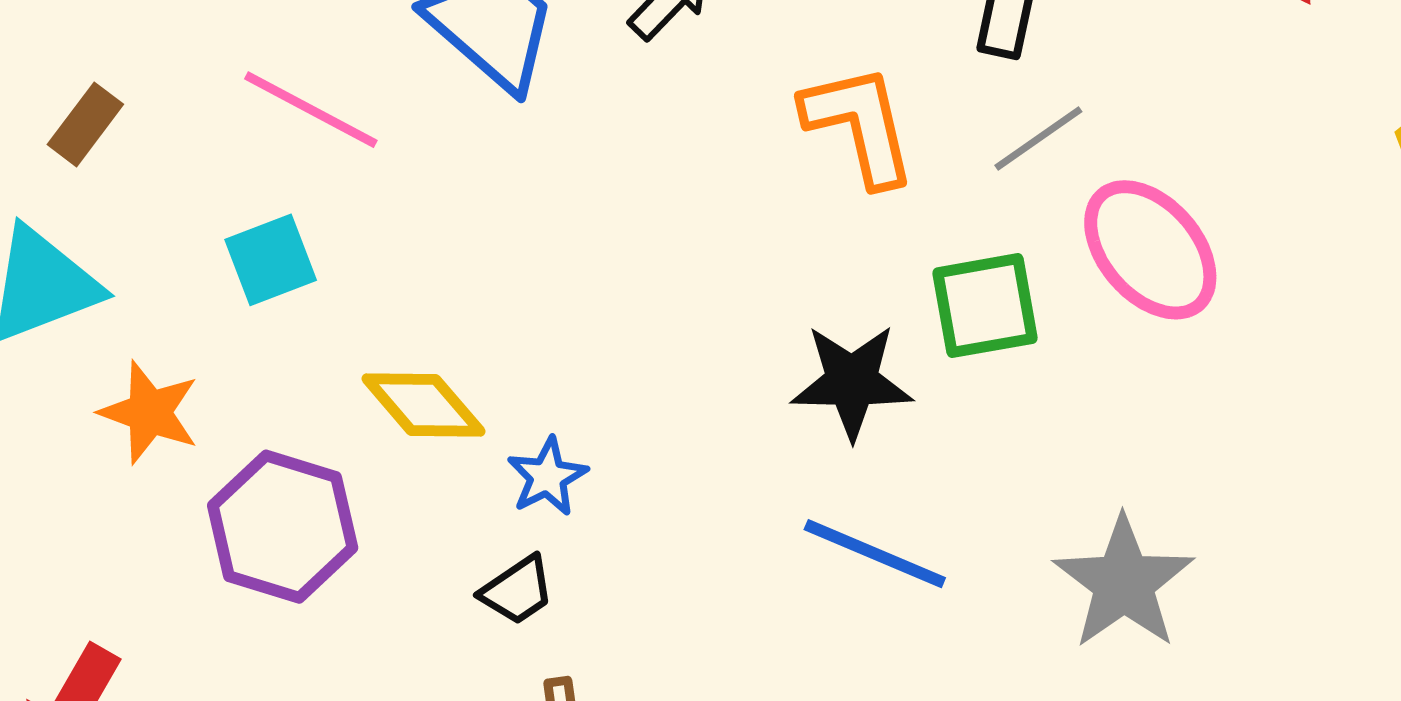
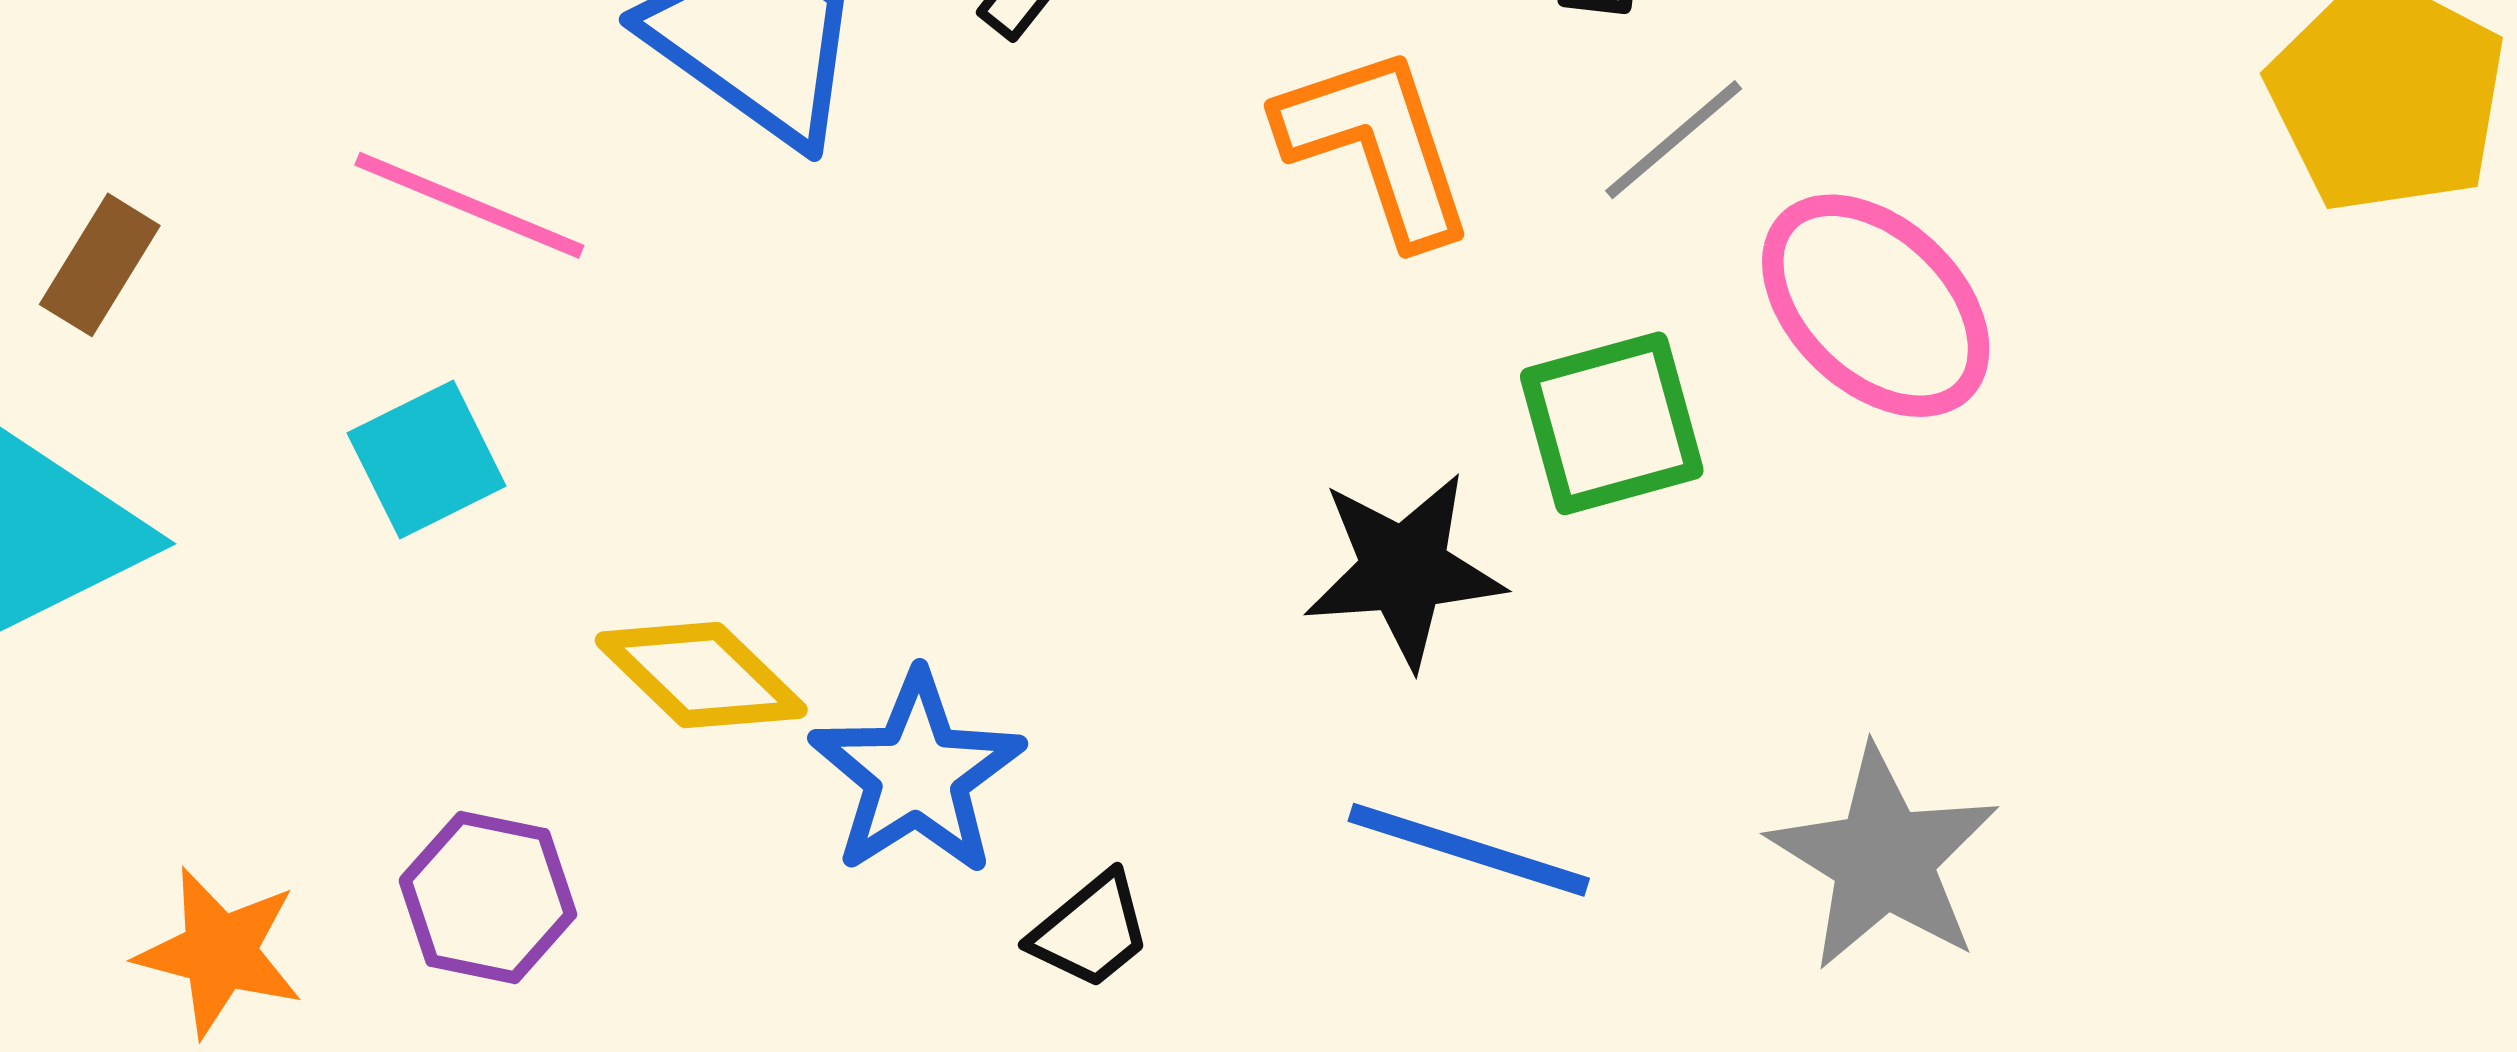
orange star: (149, 412) -> (220, 952), moved
blue star: (547, 477) -> (917, 774), size x1.6
purple hexagon: (283, 527) -> (488, 897), size x0.7
black trapezoid: (517, 590) -> (1091, 931), moved

